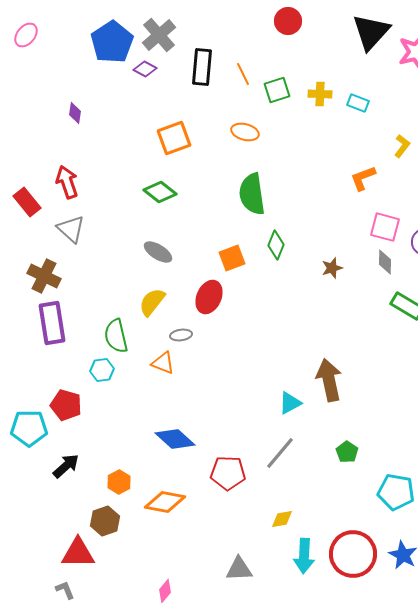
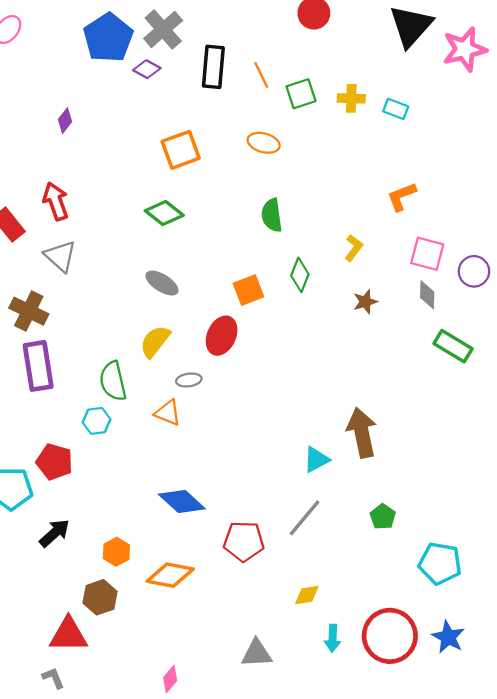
purple diamond: (75, 113) -> (65, 121), turned 30
yellow L-shape: (402, 146) -> (354, 248), moved
green semicircle: (252, 194) -> (272, 215), size x0.7
cyan arrow: (304, 556) -> (333, 638), size x0.7

